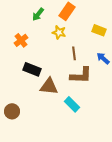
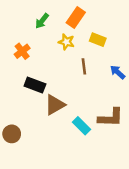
yellow rectangle: (99, 30) -> (98, 40), moved
brown L-shape: (81, 75) -> (111, 118), moved
brown triangle: (49, 86) -> (55, 105), turned -36

